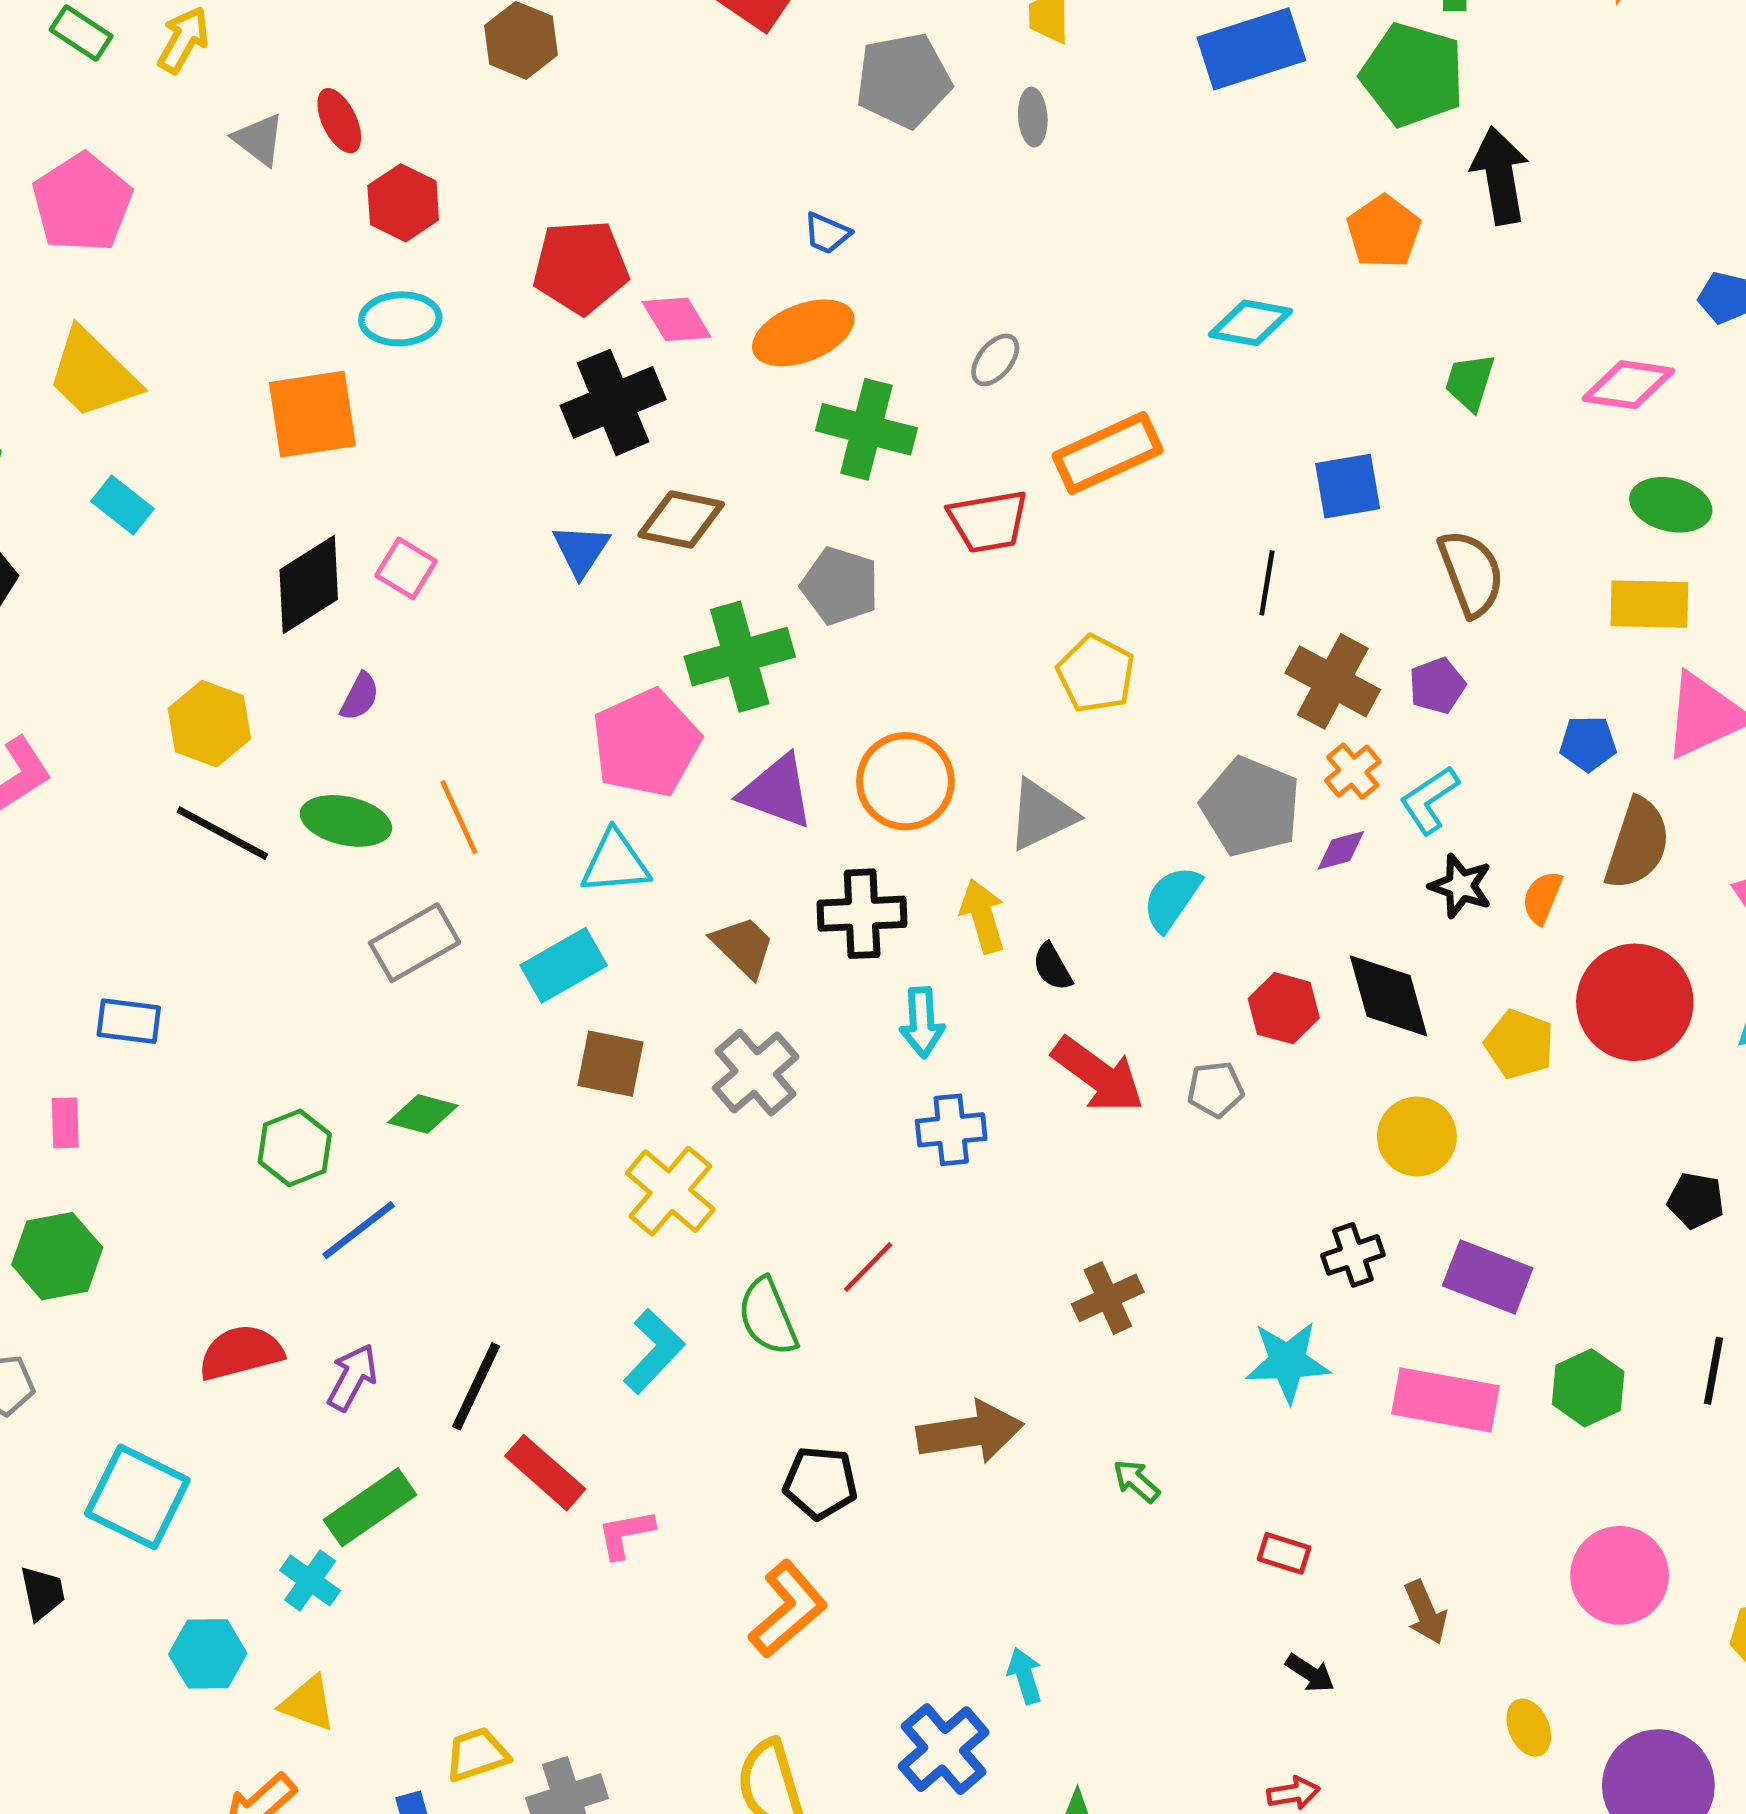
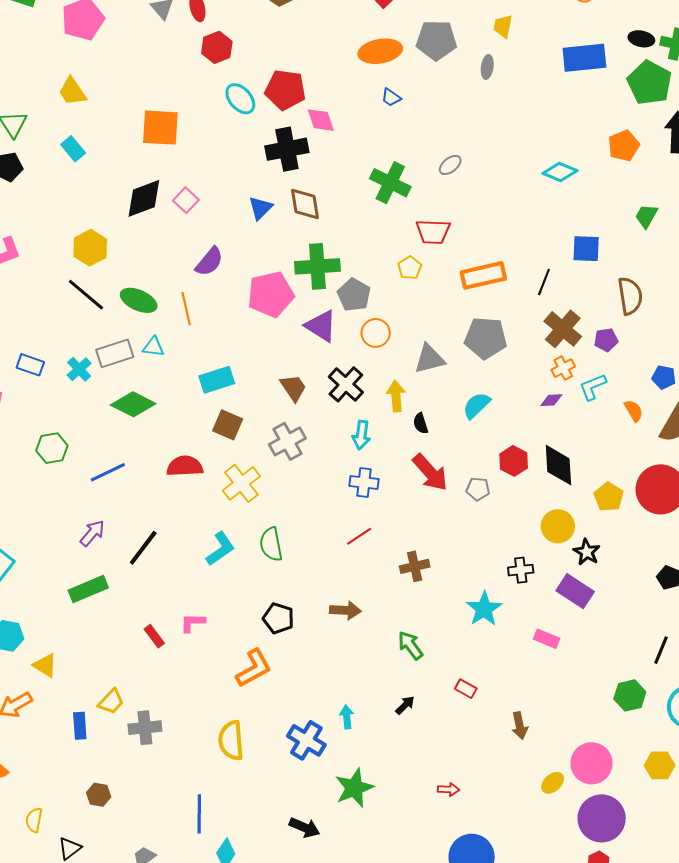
cyan ellipse: (400, 319) -> (240, 99), moved, turned 40
orange ellipse: (803, 333) -> (380, 51), moved
yellow trapezoid: (93, 374) -> (72, 91), size x0.7
orange rectangle: (1108, 453) -> (483, 275), moved
brown diamond: (681, 520) -> (305, 204), turned 57
gray pentagon: (840, 586) -> (354, 295), moved
yellow pentagon: (1096, 674) -> (410, 268), moved, size x0.7
purple semicircle: (360, 697) -> (209, 262), moved, size x1.5
orange circle: (905, 781) -> (376, 333), size x0.7
gray pentagon: (1251, 807) -> (486, 338), moved, turned -30
cyan triangle: (615, 862) -> (153, 347), moved, size x0.7
black star: (1461, 886) -> (587, 552), moved
orange semicircle: (1542, 898) -> (634, 411), moved, turned 115
black cross: (862, 914) -> (346, 384), turned 33
gray rectangle: (415, 943) -> (115, 353), moved
green diamond: (423, 1114) -> (133, 404), moved, size x1.5
green hexagon: (295, 1148) -> (52, 448), moved
red line: (868, 1267) -> (359, 536), moved
red semicircle: (241, 1353) -> (185, 466), moved
cyan star: (1288, 1362) -> (484, 609), turned 30
green hexagon: (1588, 1388) -> (630, 695), moved
pink rectangle: (1445, 1400) -> (547, 639), size x0.6
brown arrow: (970, 1432) -> (345, 610), size x0.7
red rectangle: (545, 1473) -> (154, 636), moved, size x0.7
green arrow: (1136, 1481) -> (410, 645), size x1.4
pink circle: (1620, 1575) -> (592, 763), moved
cyan cross: (310, 1580) -> (79, 369), moved
black arrow: (1310, 1673) -> (405, 705), moved, turned -90
yellow ellipse: (1529, 1728) -> (553, 783), turned 60
blue cross: (944, 1749) -> (306, 740), turned -30
yellow trapezoid: (477, 1754) -> (111, 701), turned 140

